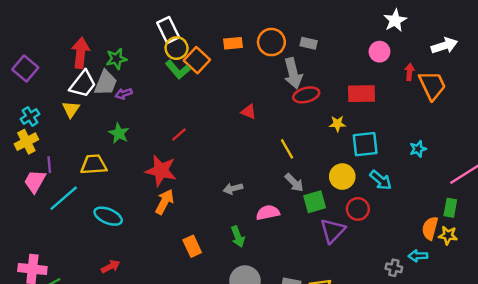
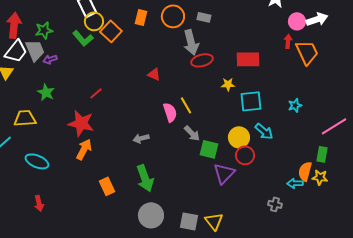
orange rectangle: (233, 43) -> (141, 17), turned -70
pink circle: (379, 52) -> (297, 21), moved
green L-shape: (178, 70) -> (83, 38), moved
gray trapezoid: (106, 83) -> (35, 50), turned -45
yellow circle: (342, 177) -> (239, 137), moved
green square: (315, 202) -> (209, 149), turned 30
pink semicircle: (268, 213) -> (170, 112), moved, turned 84
green arrow: (238, 237) -> (145, 178), size x1.5
cyan arrow: (418, 256) -> (295, 183), moved
red arrow: (110, 267) -> (39, 203), turned 105

